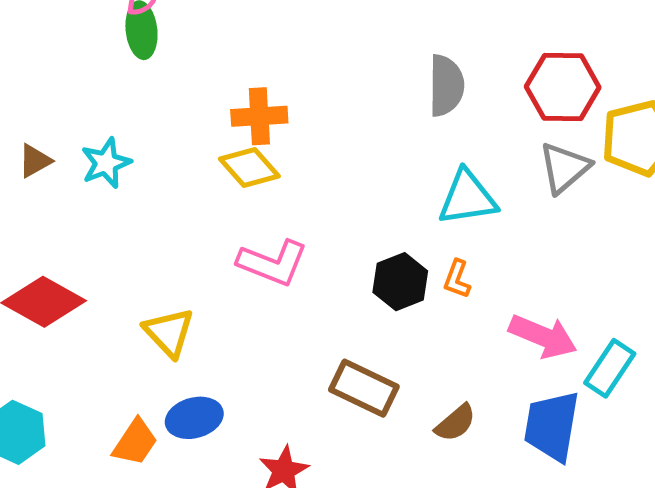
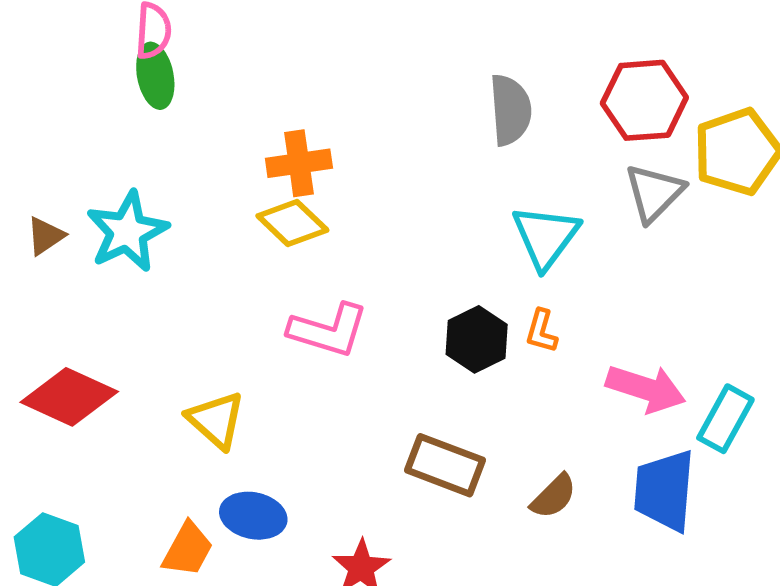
cyan star: (106, 163) -> (127, 232), size x1.4
cyan triangle: (467, 198) -> (546, 237), turned -40
blue ellipse: (194, 418) -> (253, 516), turned 32

